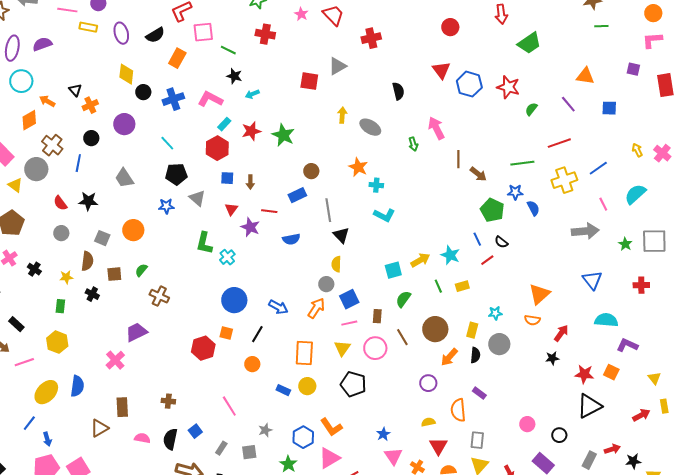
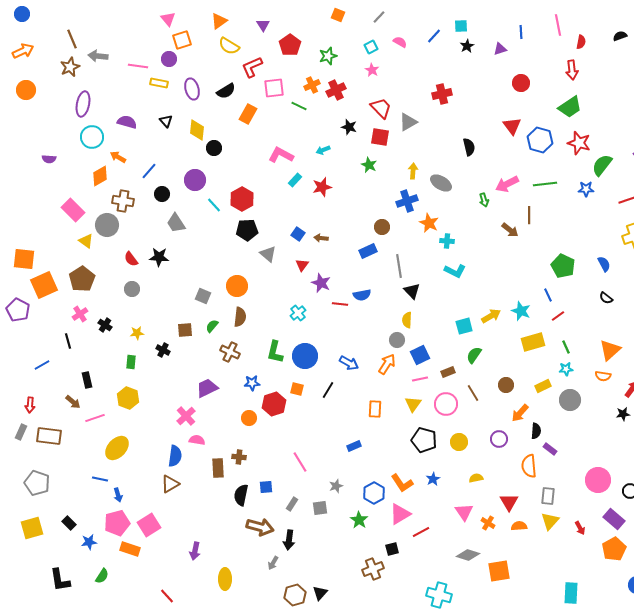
red trapezoid: (333, 15) -> (381, 108), moved
red cross: (265, 34) -> (336, 90), turned -36
green trapezoid: (529, 43) -> (570, 107), moved
purple semicircle: (42, 44) -> (127, 122), moved, turned 36
black star: (234, 76) -> (349, 127), moved
black triangle: (75, 90) -> (166, 121), moved
blue cross: (173, 99) -> (407, 201), moved
orange cross: (90, 105) -> (312, 85), moved
green semicircle: (531, 109) -> (602, 165), size x1.6
pink arrow: (436, 128) -> (507, 184), turned -90
green star: (283, 135) -> (369, 165), moved, size x0.7
cyan line: (167, 143) -> (214, 205), moved
brown cross: (52, 145) -> (123, 201), turned -30
red hexagon: (217, 148) -> (242, 199), moved
blue line: (78, 163) -> (149, 171), moved, turned 30
green line: (522, 163) -> (545, 184), moved
brown arrow: (478, 174) -> (510, 230), moved
gray trapezoid: (124, 178) -> (176, 223), moved
blue square: (227, 178) -> (298, 234), turned 32
brown arrow: (250, 182) -> (321, 238), turned 96
blue star: (515, 192) -> (586, 189), moved
blue star: (166, 206) -> (252, 383), moved
red line: (269, 211) -> (340, 304), moved
orange circle: (133, 230) -> (237, 286), moved
gray square: (102, 238) -> (203, 296), moved
black semicircle: (501, 242) -> (606, 298), moved
green L-shape: (204, 243) -> (275, 352), moved
brown semicircle: (87, 261) -> (240, 317), moved
green line: (438, 286) -> (566, 347), moved
yellow rectangle: (462, 286) -> (533, 342), size x1.6
brown rectangle: (377, 316) -> (448, 372), turned 64
black rectangle: (16, 324) -> (87, 380), turned 35
brown circle: (435, 329) -> (506, 385), size x0.6
yellow rectangle: (472, 330) -> (543, 386), turned 49
orange rectangle: (304, 353) -> (375, 409), size x0.7
black semicircle: (475, 355) -> (536, 431), moved
orange circle: (252, 364) -> (249, 418), moved
blue semicircle: (77, 386) -> (175, 456), moved
yellow circle: (307, 386) -> (459, 442), moved
blue rectangle: (283, 390) -> (354, 446), turned -48
brown rectangle: (122, 407) -> (218, 468), moved
yellow semicircle: (428, 422) -> (476, 478), moved
blue line: (29, 423) -> (100, 479), turned 63
pink circle: (527, 424) -> (598, 480), size x1.6
blue square: (195, 431) -> (266, 487), turned 32
blue star: (383, 434) -> (433, 479), moved
pink semicircle: (142, 438) -> (197, 440), moved

